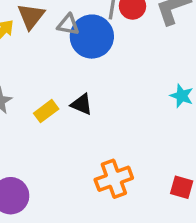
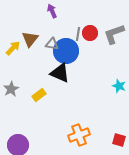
black triangle: (82, 104) -> (60, 73), moved, size x1.5

